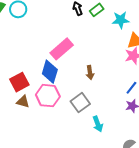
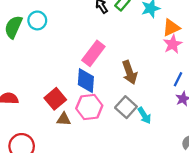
brown arrow: (90, 73) -> (130, 72), size x1.5
cyan arrow: (98, 124) -> (144, 115), moved

